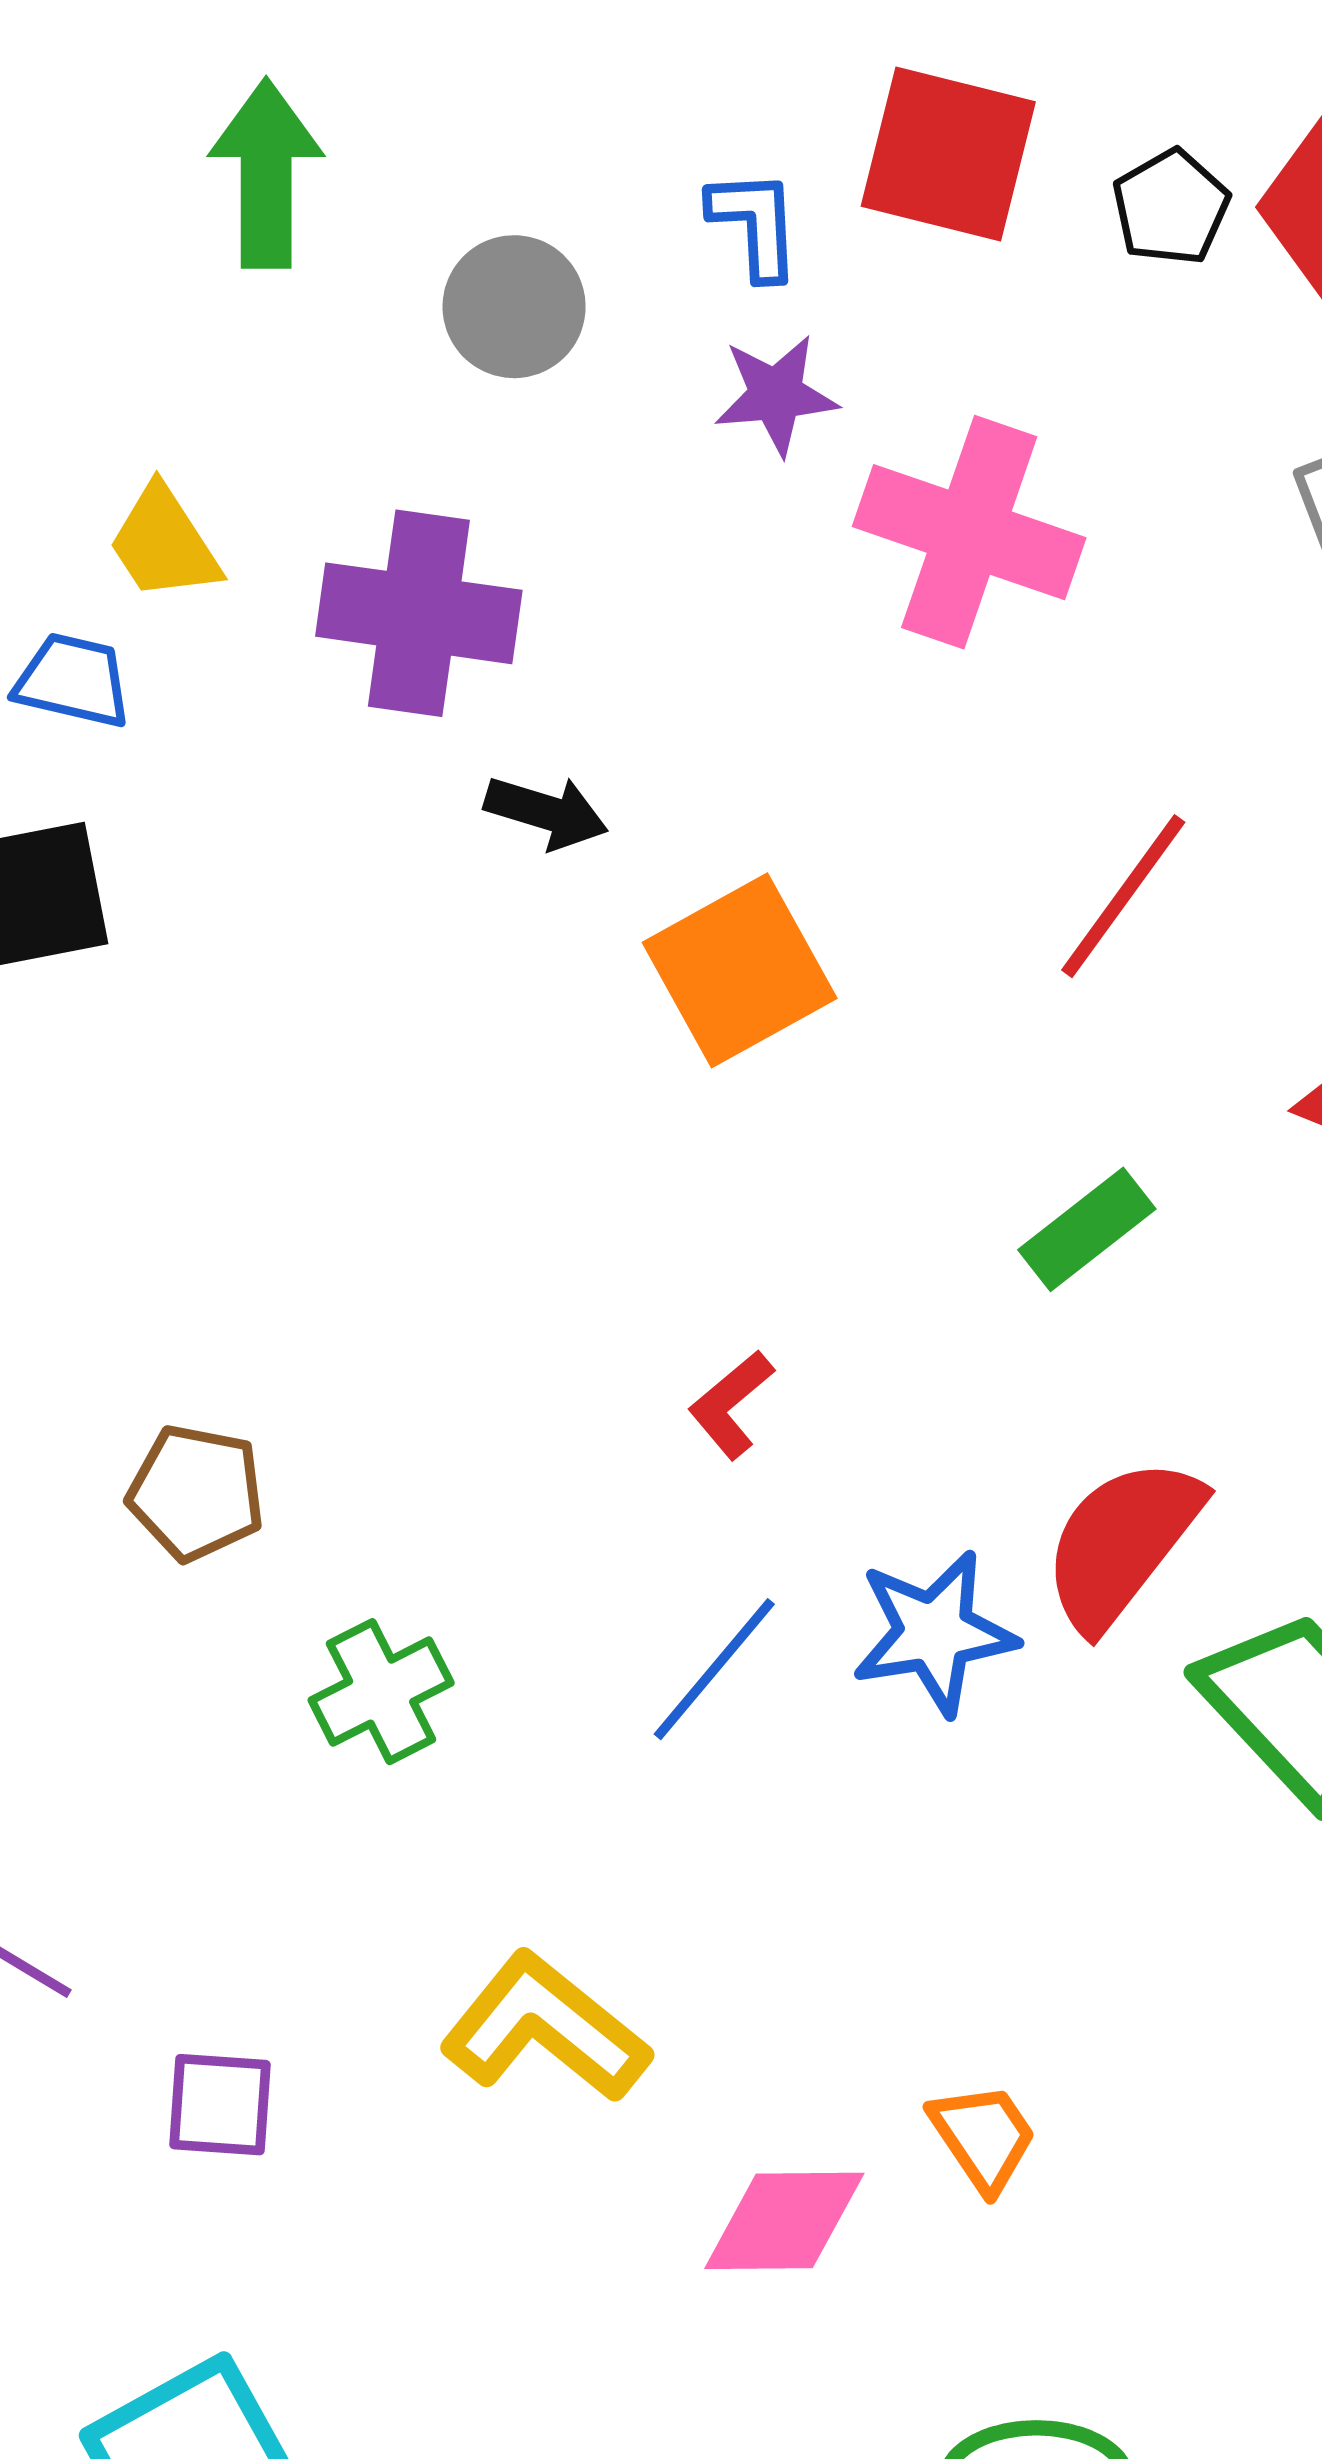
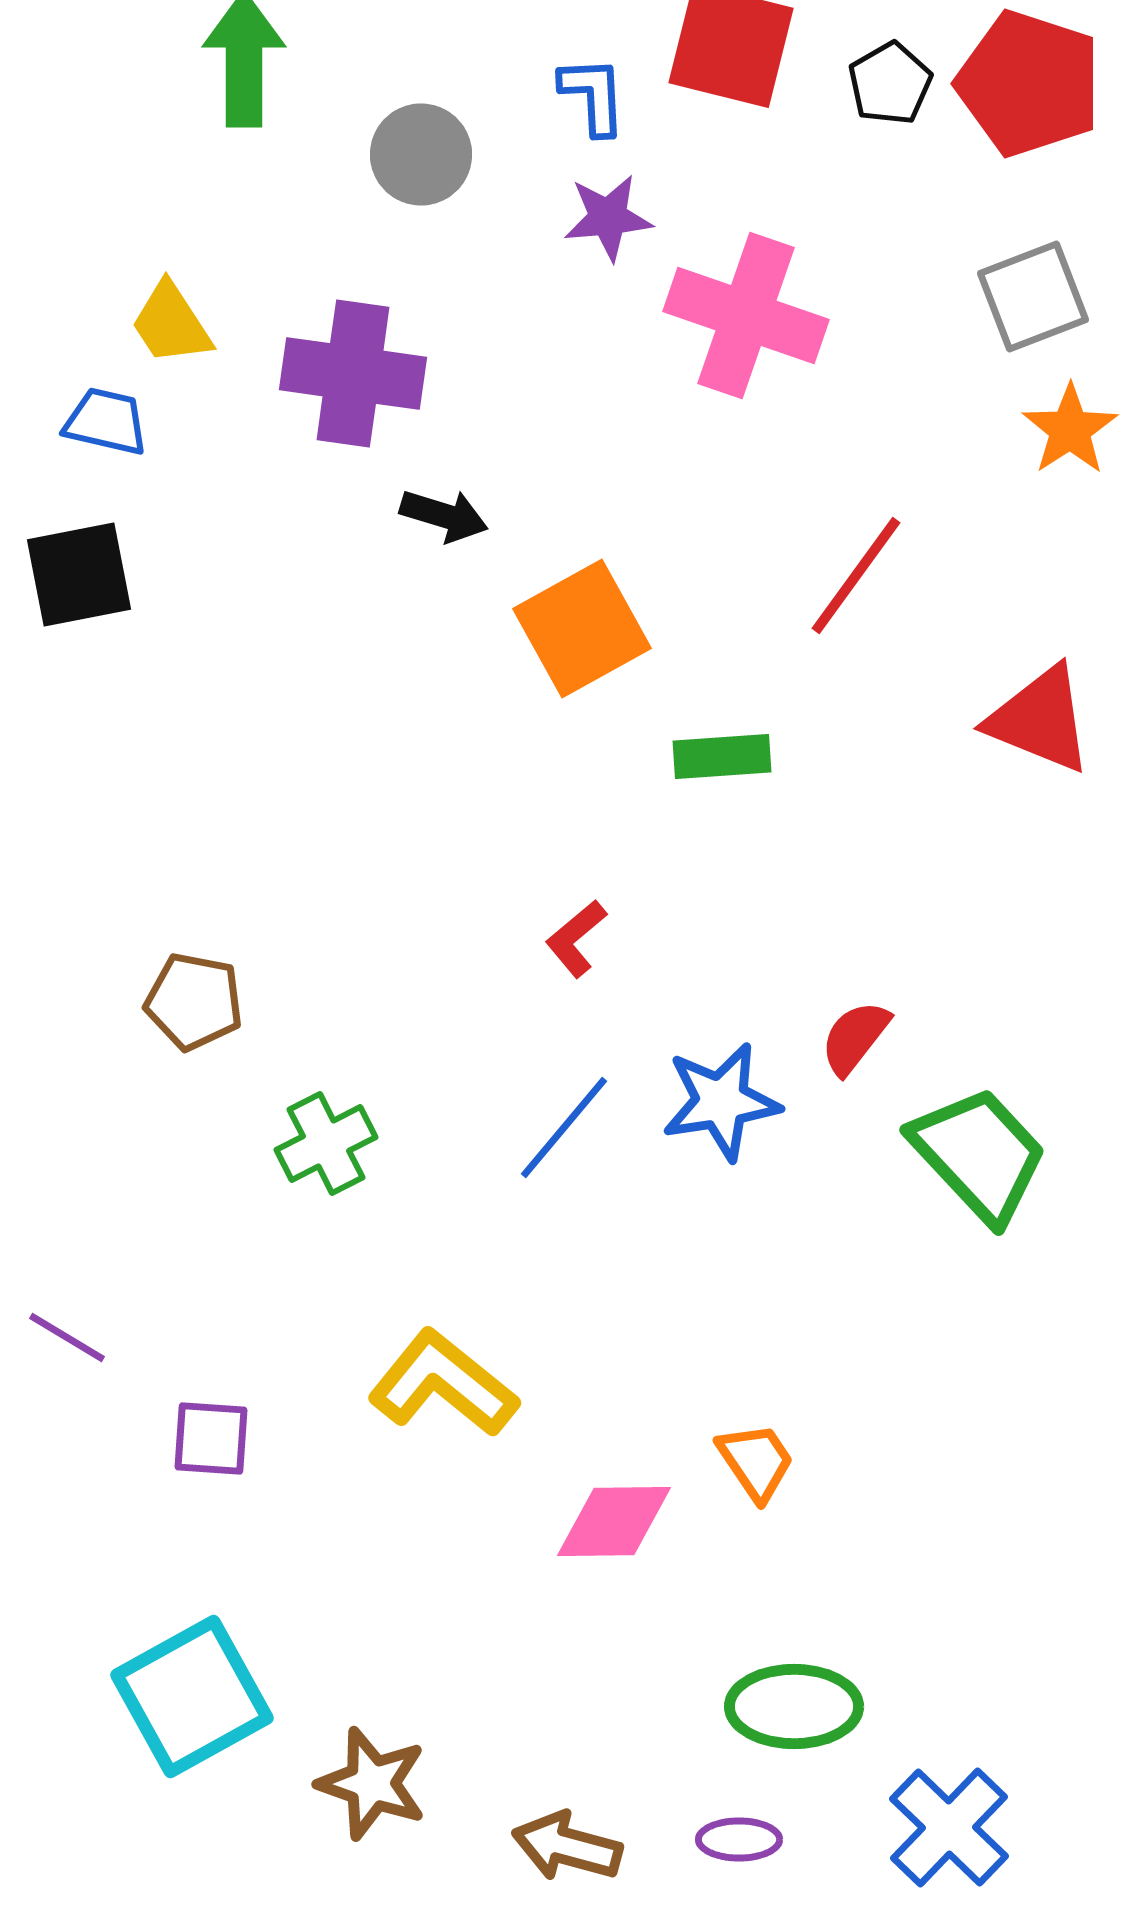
green rectangle: (1087, 1229) -> (722, 756), moved, turned 34
red semicircle: (1122, 1543) -> (855, 1038), size x0.6

